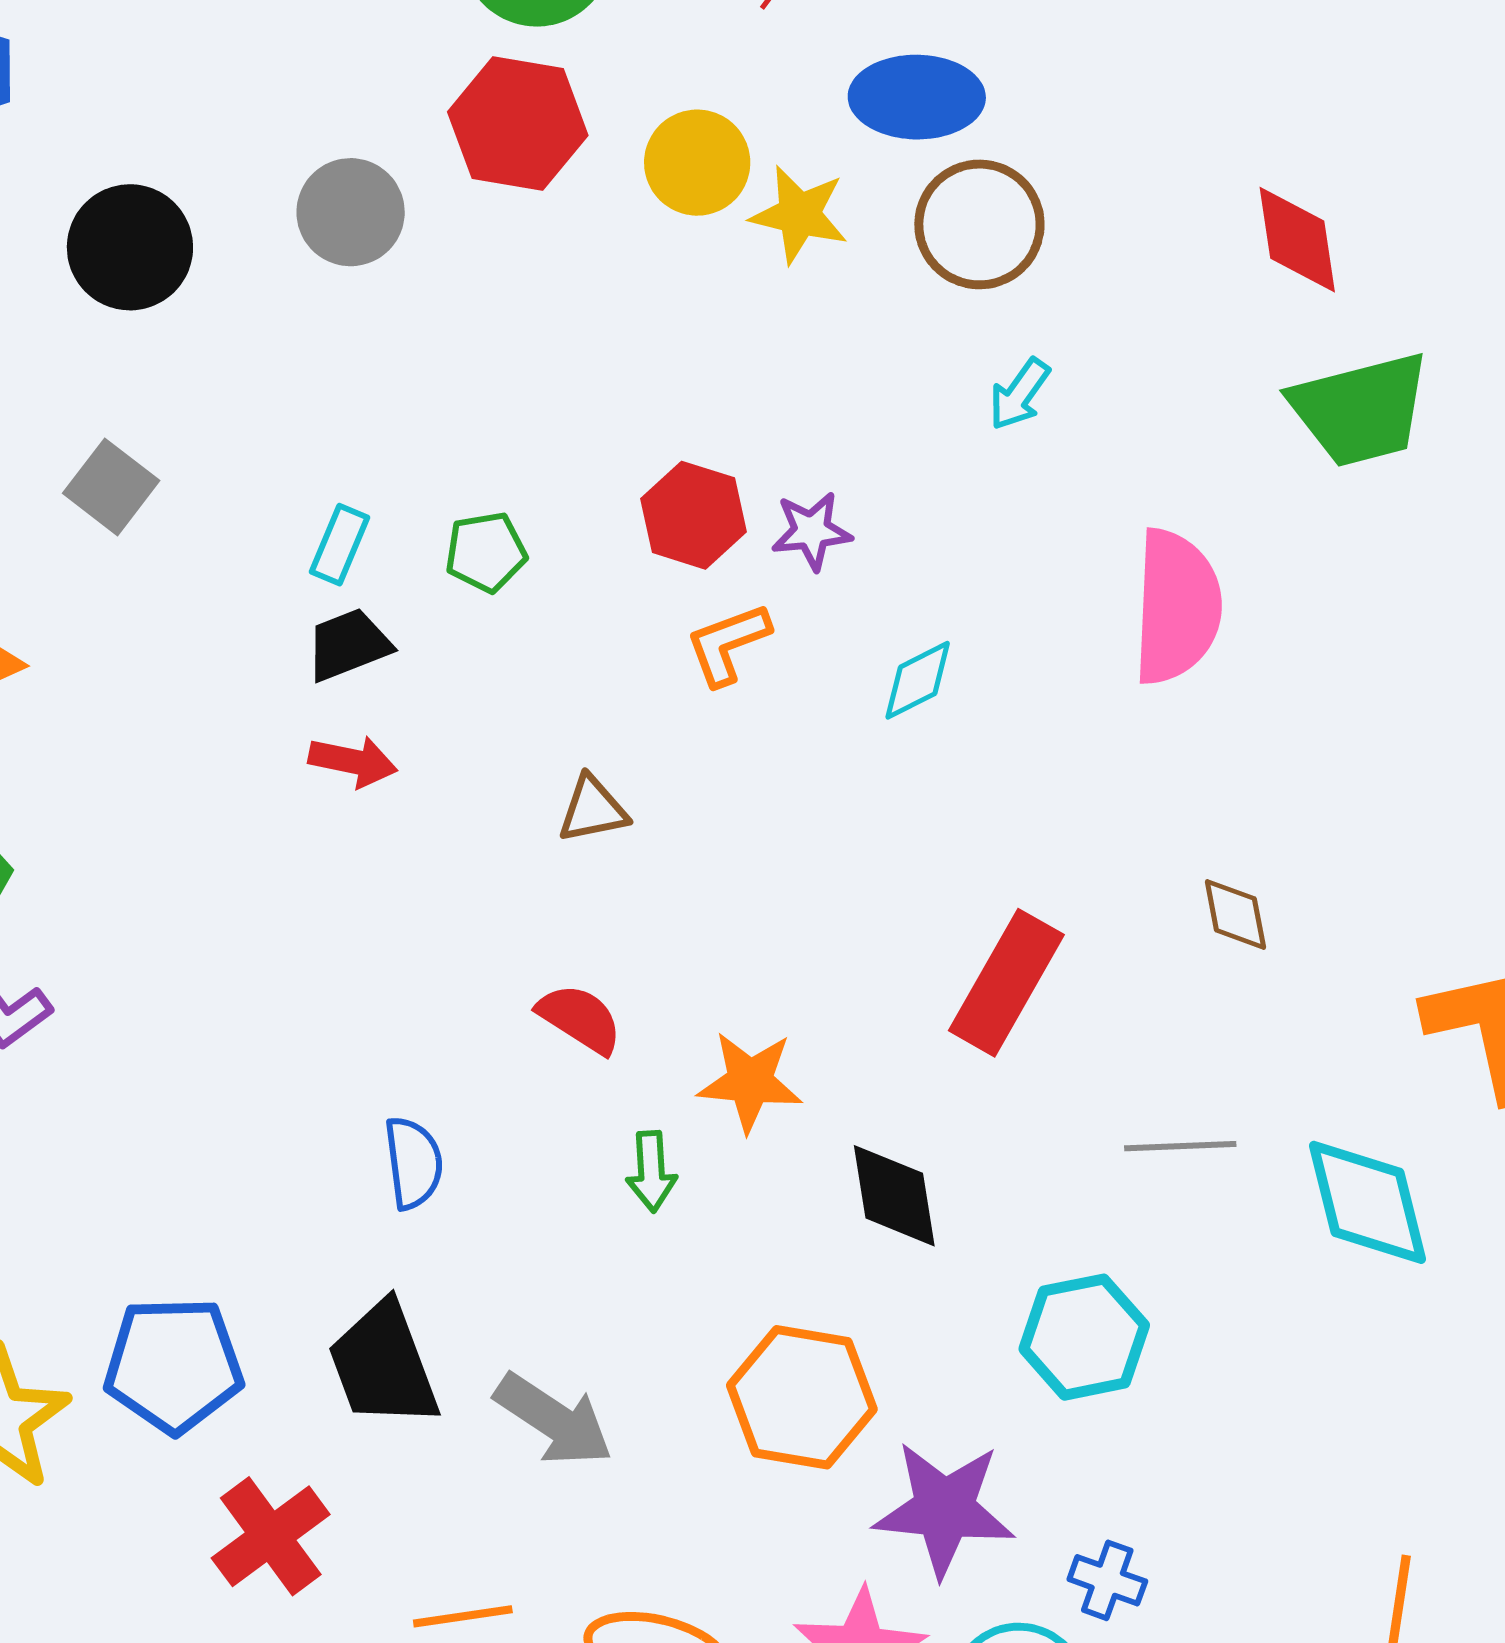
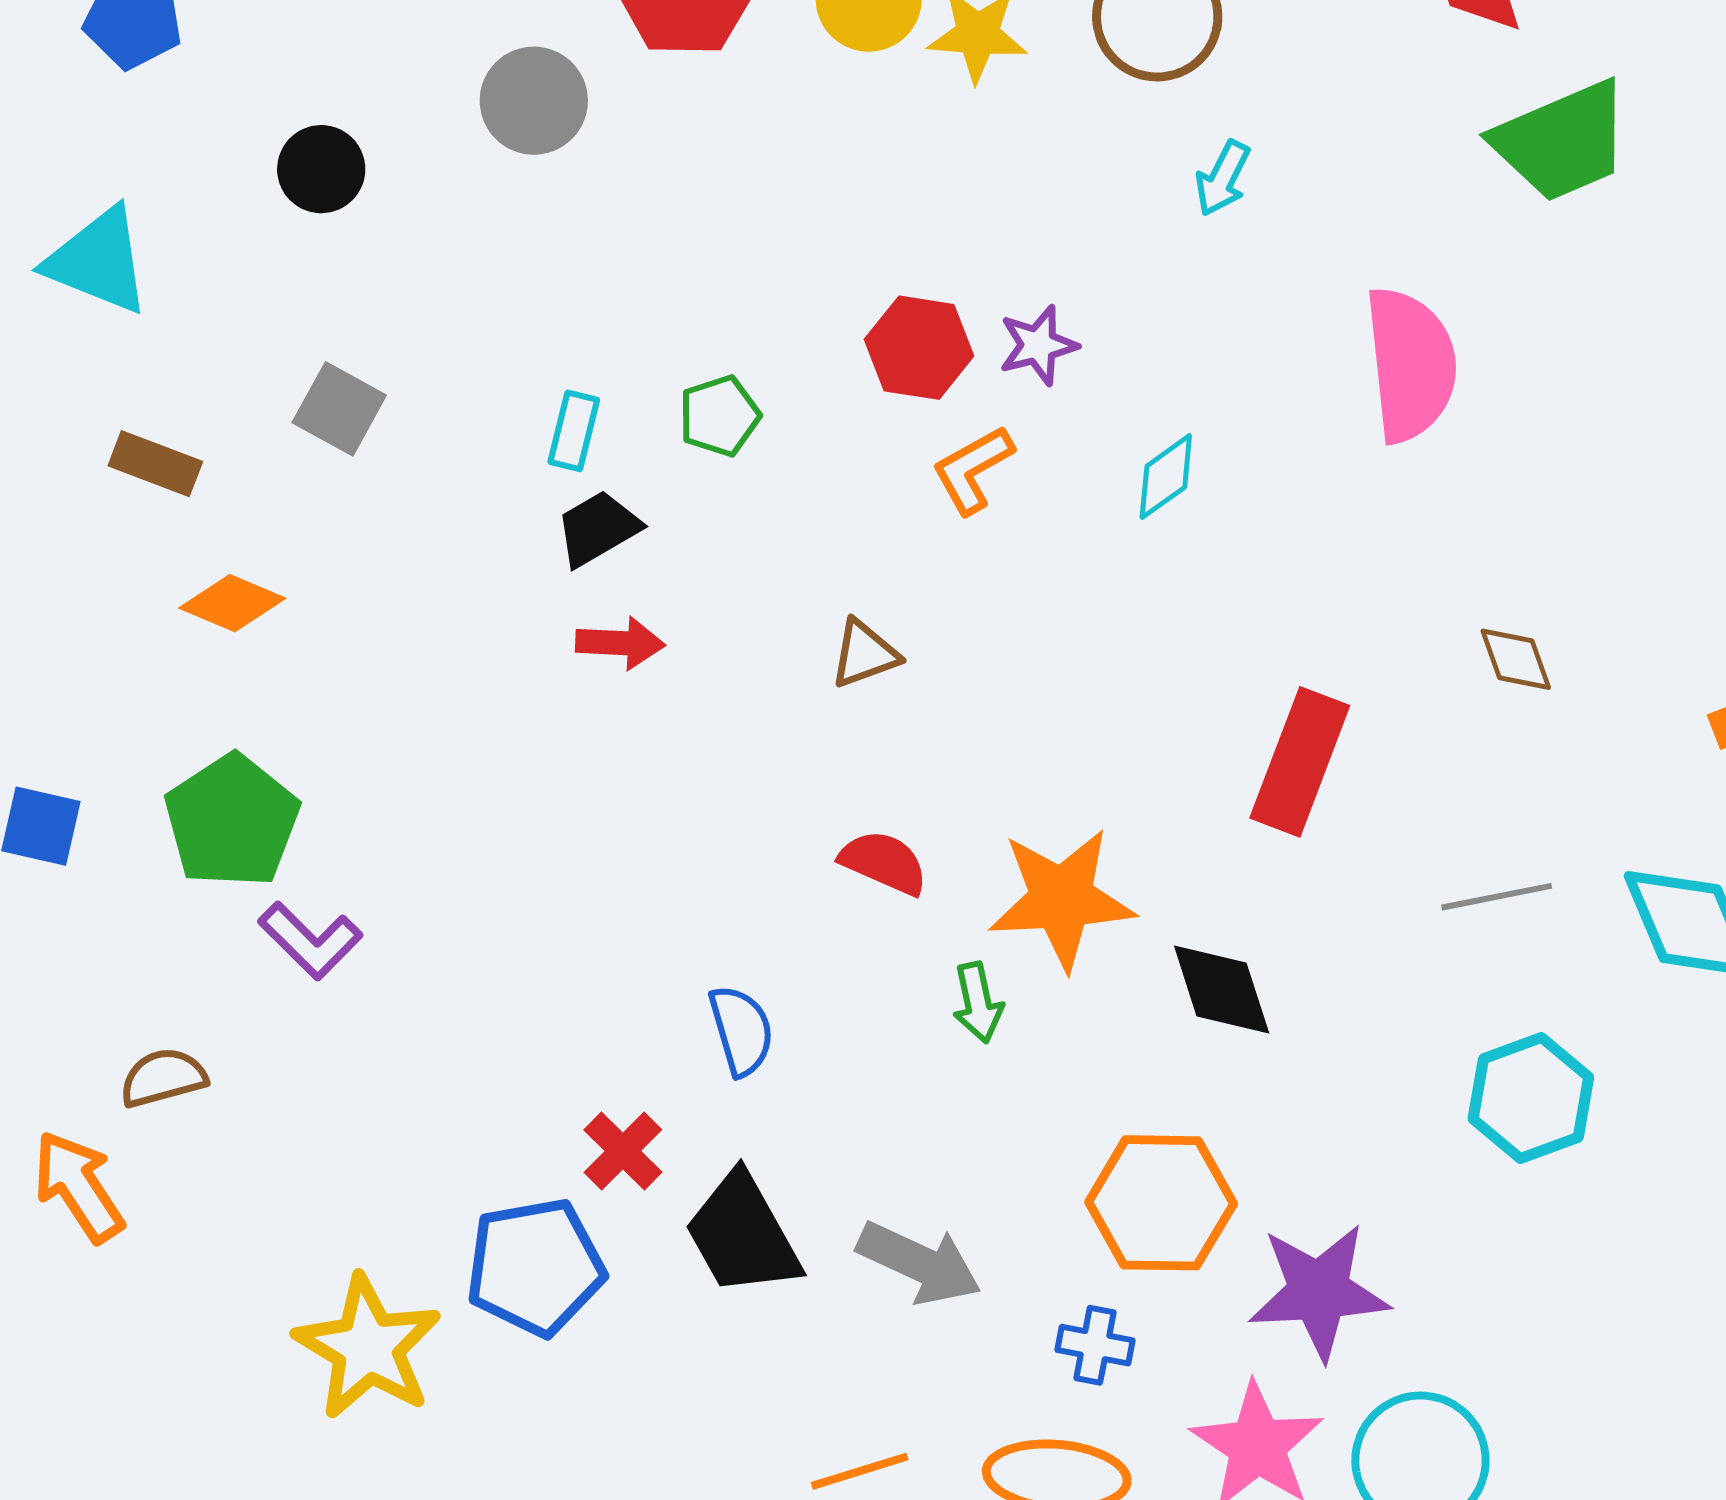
black circle: (130, 247) -> (321, 169), size x0.7
orange star: (750, 1082) -> (1062, 899), size x1.4
cyan hexagon: (1084, 1337) -> (1531, 1098), moved
red cross: (271, 1536) -> (623, 1151), moved, size x0.7
blue cross: (1107, 1580) -> (1095, 1345), moved

